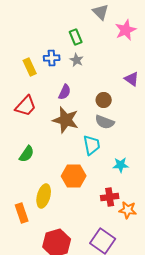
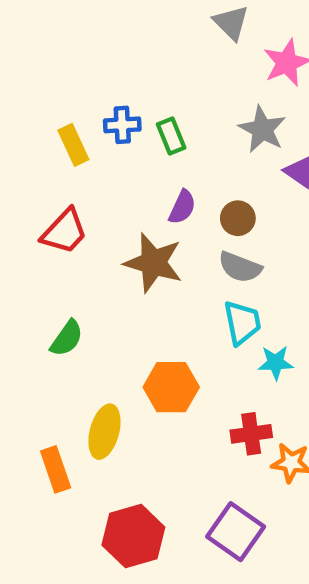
green rectangle: (76, 37) -> (171, 136), moved
gray star: (77, 60) -> (262, 129), moved, size x1.5
purple semicircle: (65, 92) -> (182, 207), moved
cyan trapezoid: (92, 145) -> (242, 323), moved

